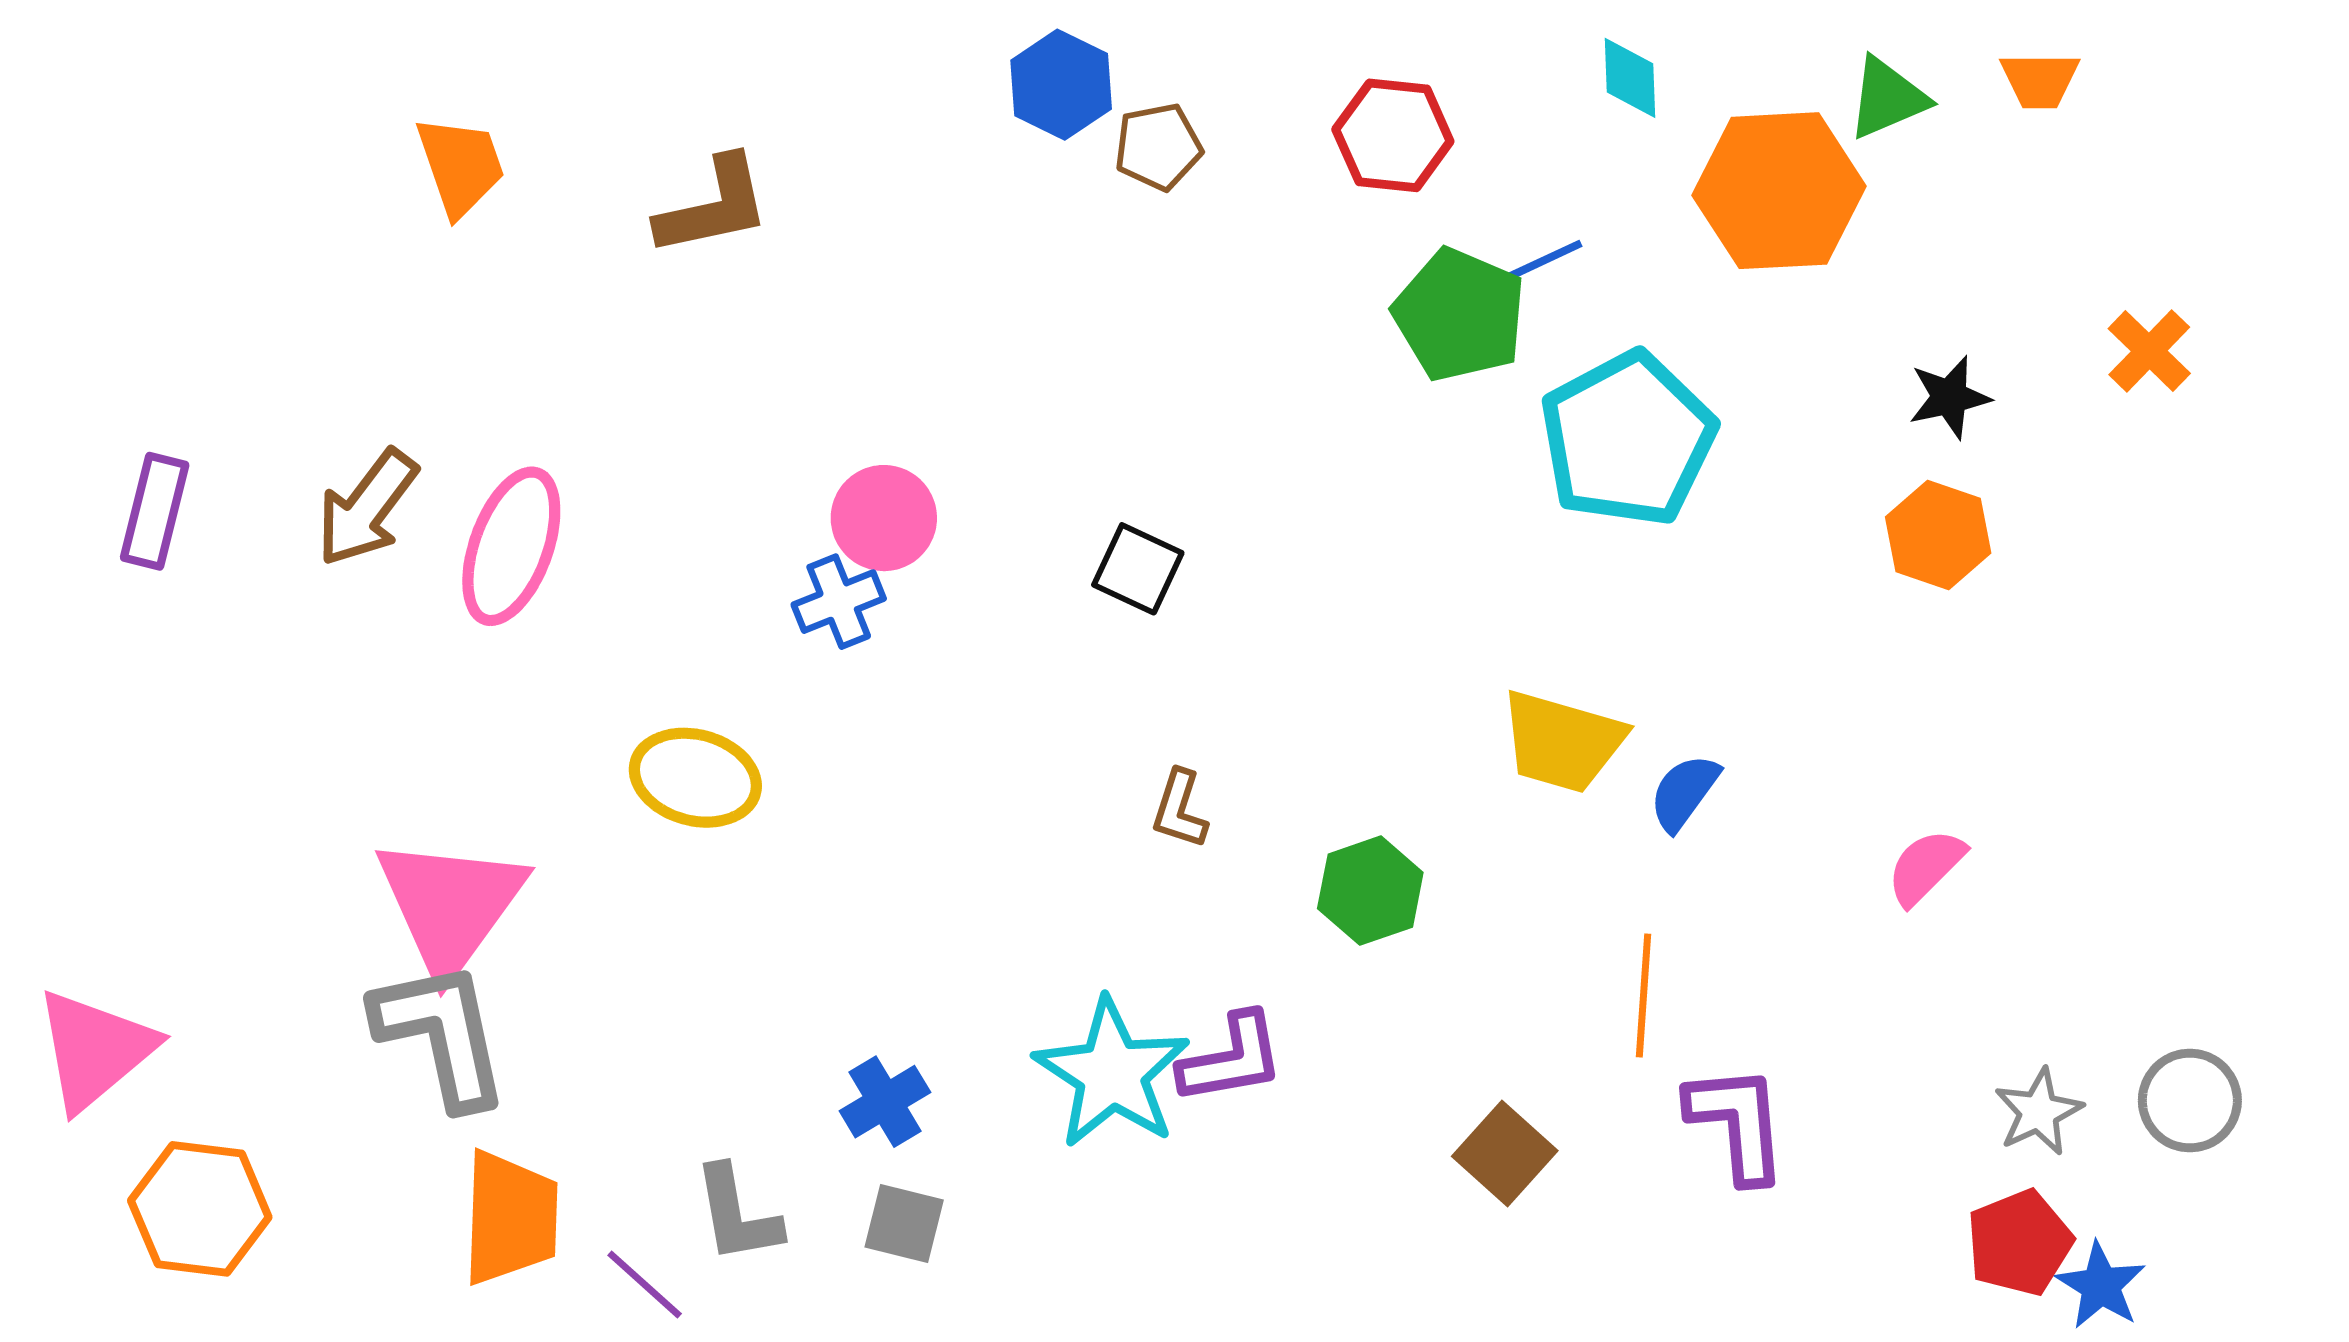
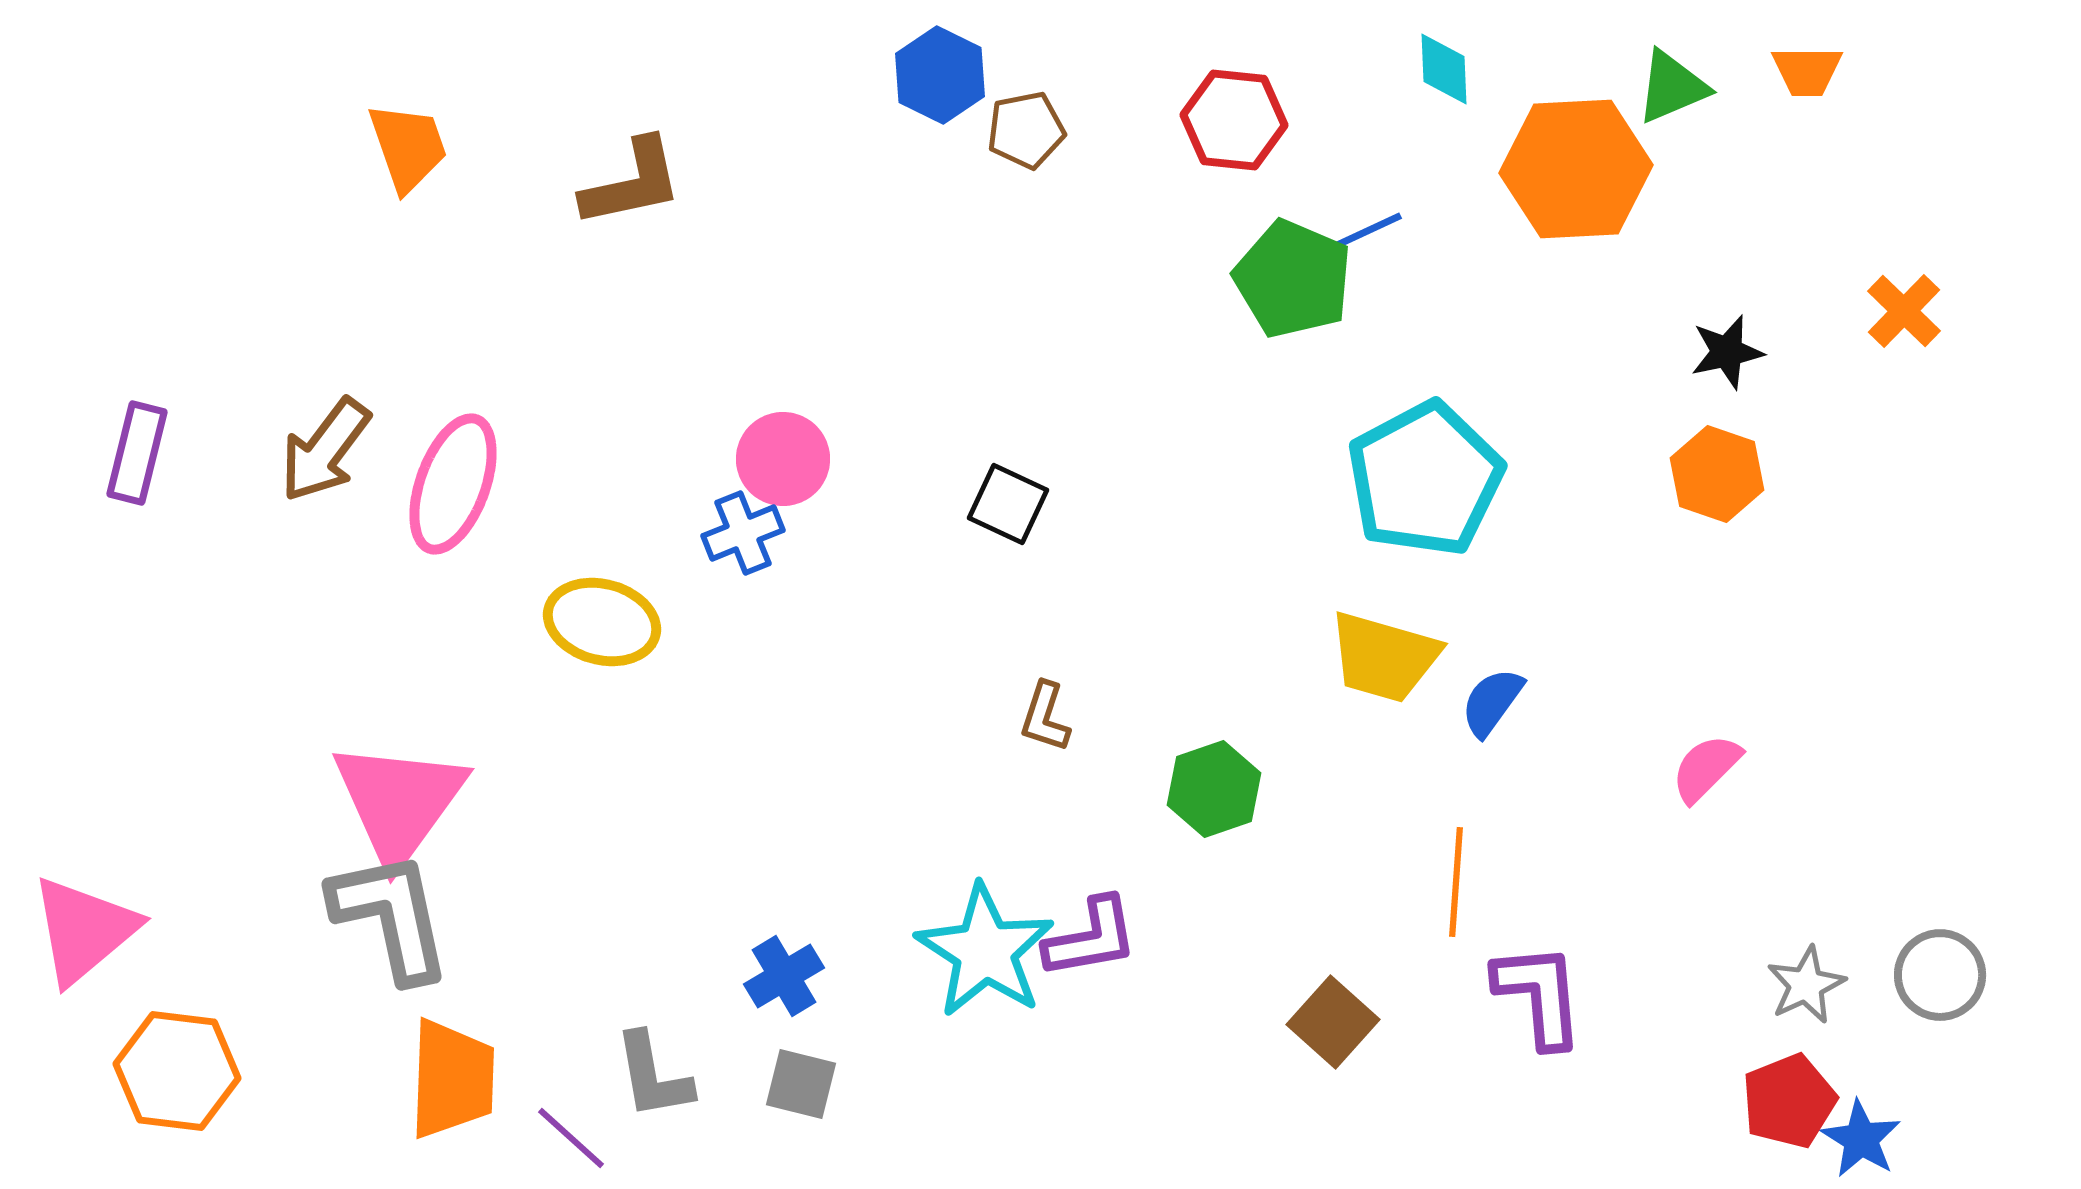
cyan pentagon: (1628, 439) -> (1425, 479), moved
yellow ellipse: (695, 778) -> (602, 622), moved

